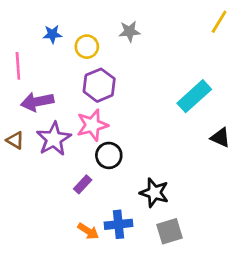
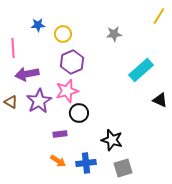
gray star: (130, 31) -> (114, 34), moved
purple rectangle: (83, 184) -> (60, 134), turned 40
orange arrow: (88, 231) -> (58, 161), moved

